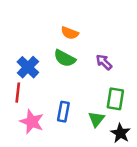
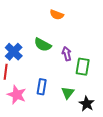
orange semicircle: (70, 33) -> (57, 15), moved
purple arrow: (104, 62) -> (67, 54), moved, turned 32
green rectangle: (115, 99) -> (83, 67), moved

